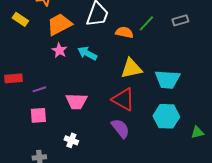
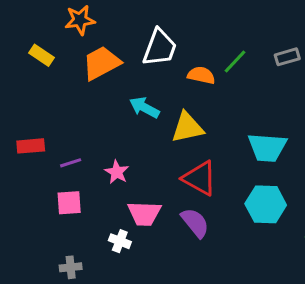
pink star: (59, 50) -> (117, 172), moved
yellow triangle: (131, 68) -> (187, 127), moved
pink trapezoid: (76, 101) -> (144, 214), moved

